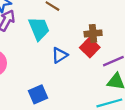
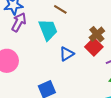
brown cross: (93, 33) -> (97, 34), turned -35

